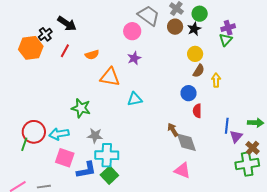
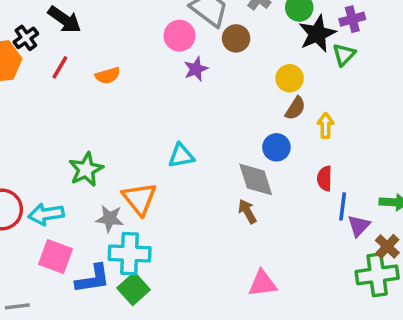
brown circle: (175, 27) -> (236, 38), moved
purple cross: (228, 28) -> (352, 19), moved
black star: (194, 29) -> (317, 34), moved, size x1.5
purple star: (134, 58) -> (196, 69), moved
orange triangle: (110, 77) -> (139, 199), moved, turned 40
green star: (81, 108) -> (86, 169), turned 30
red semicircle: (197, 111) -> (325, 178), moved
gray diamond: (186, 142) -> (256, 179), moved
pink triangle: (182, 170) -> (262, 284), turned -30

